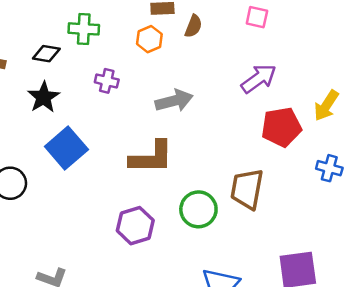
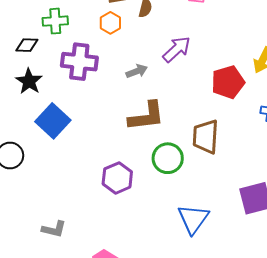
purple arrow: (259, 79) -> (177, 49), moved
purple cross: (107, 81) -> (79, 62), size x1.8
gray arrow: (174, 101) -> (137, 71), size x0.7
brown L-shape: (151, 157) -> (146, 116), moved

